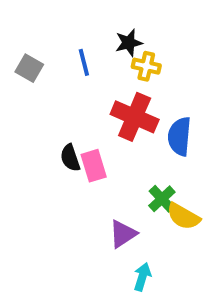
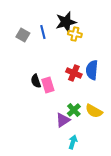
black star: (129, 43) -> (66, 22), size x1.5
gray square: (29, 68) -> (23, 35), moved
red cross: (135, 117) -> (74, 73), moved, size x0.7
green cross: (162, 199) -> (74, 110), moved

